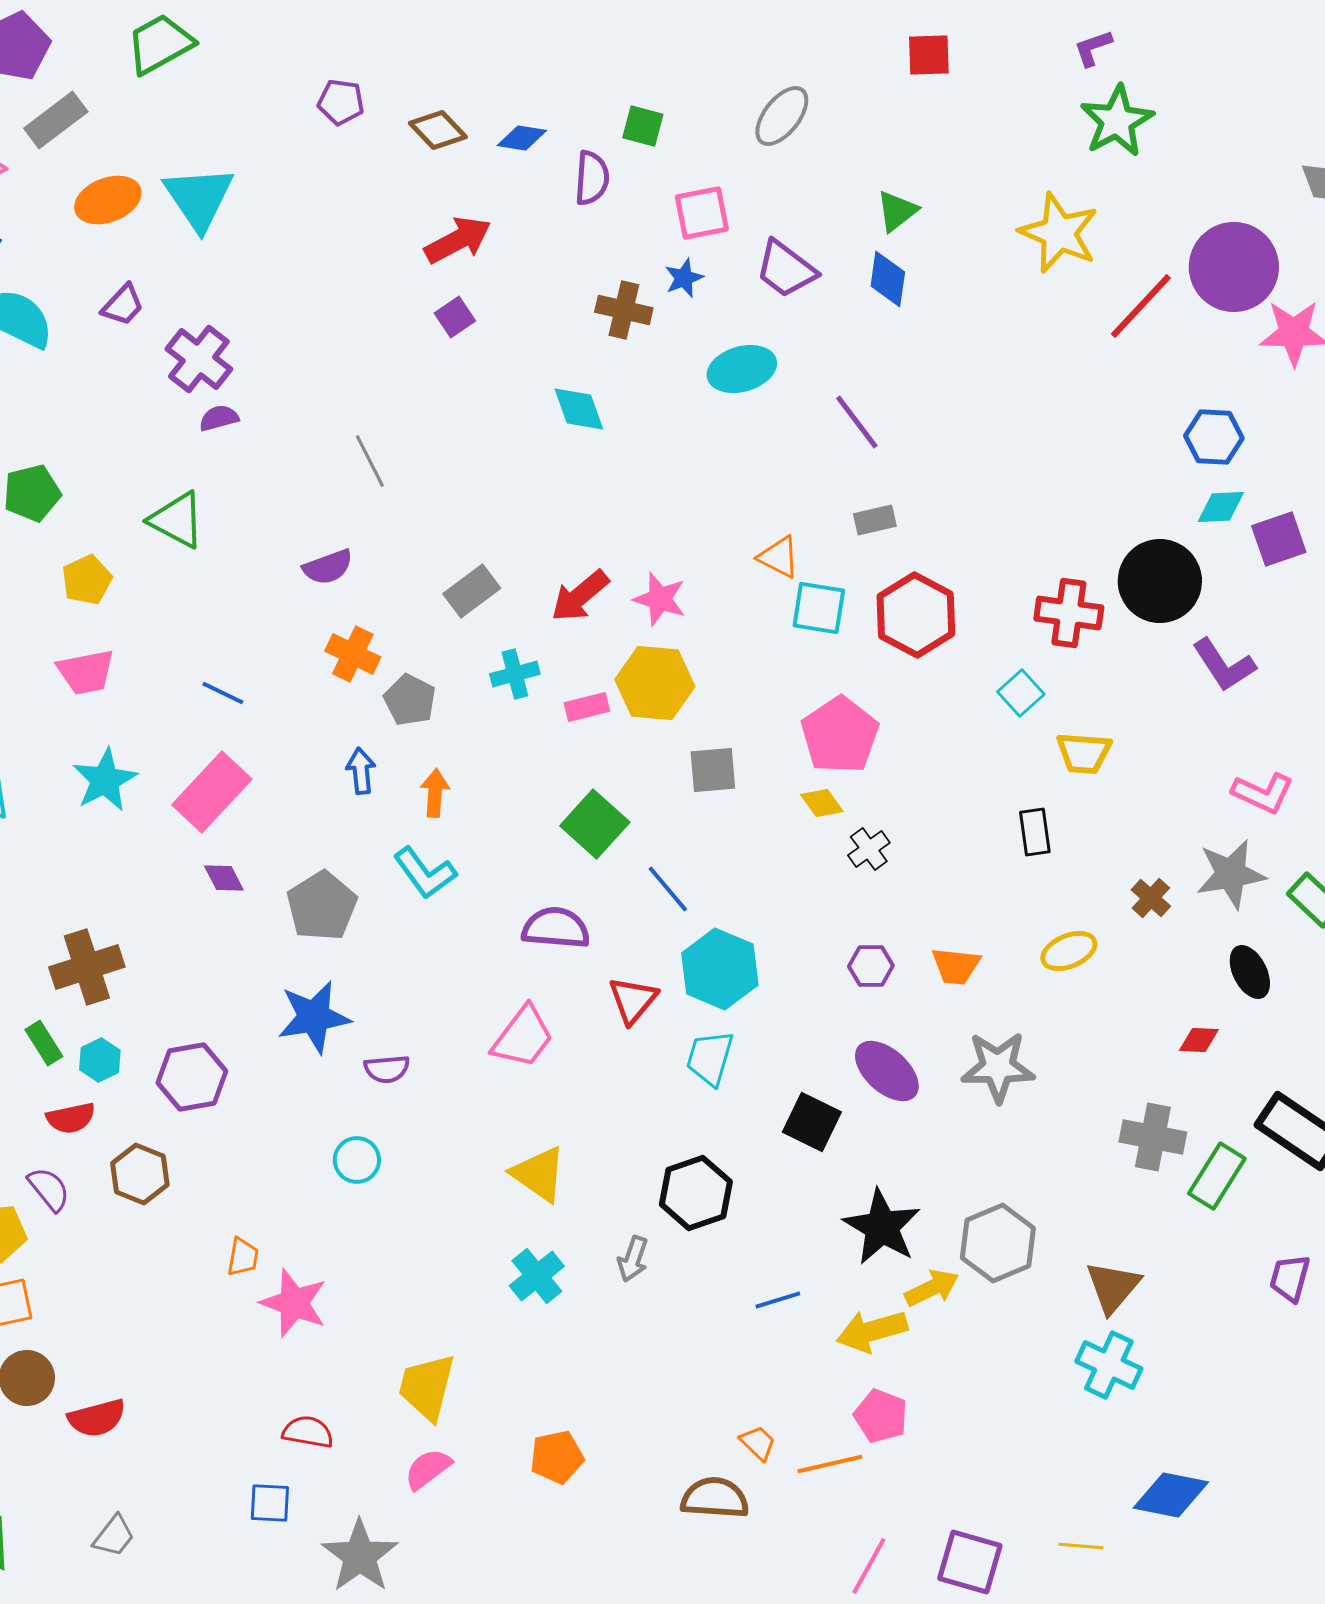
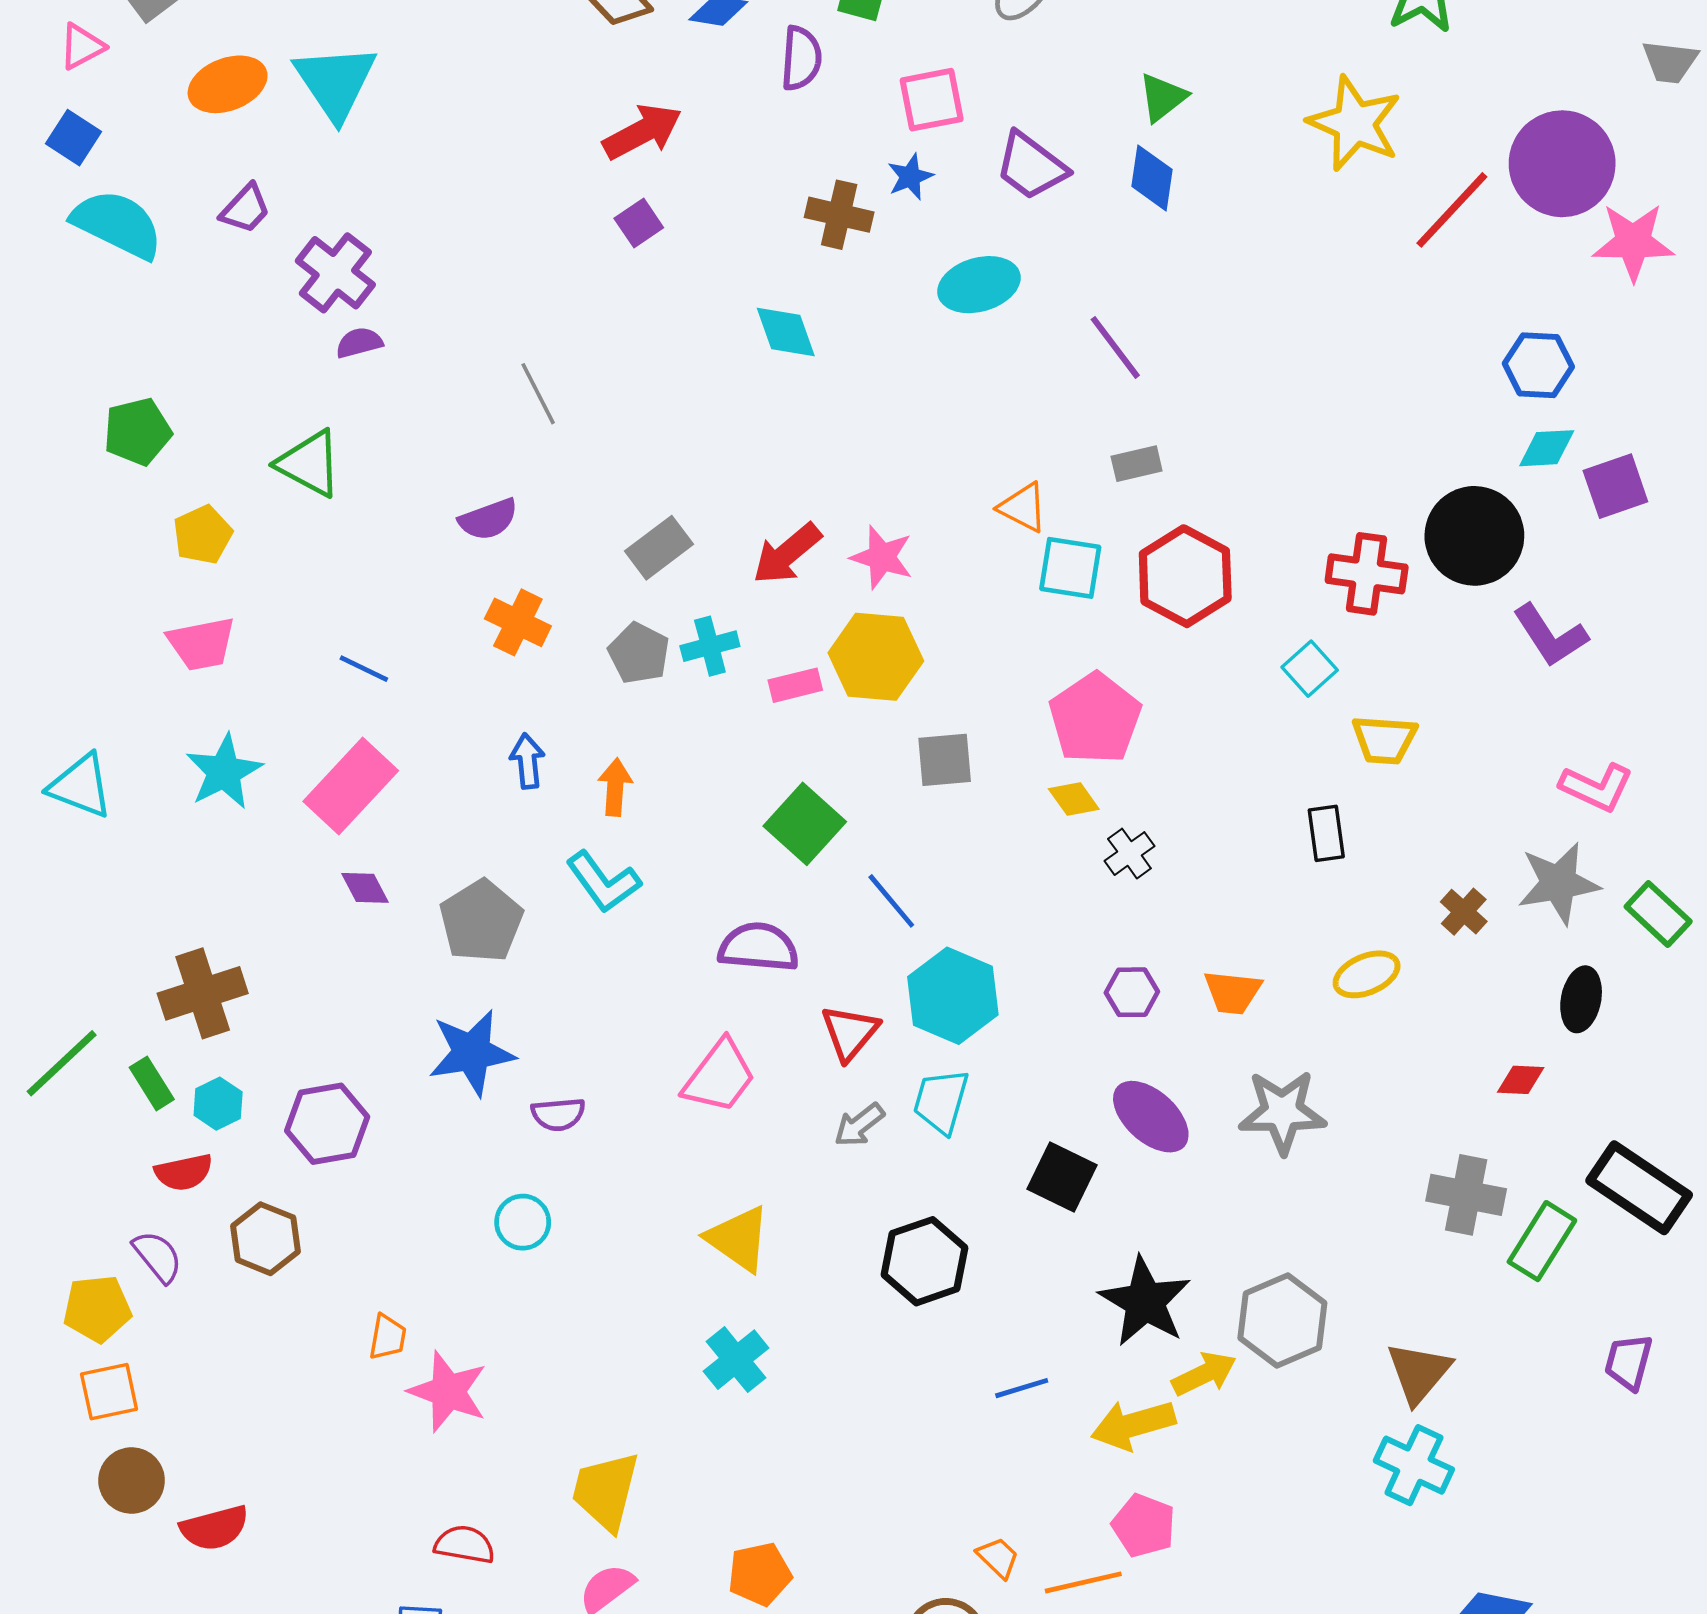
gray pentagon: (410, 700) -> (639, 653), moved
black ellipse: (1250, 972) -> (1581, 999), turned 38
gray arrow: (633, 1259) -> (859, 1125), moved, turned 33

